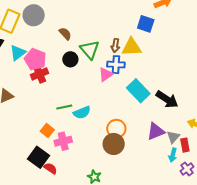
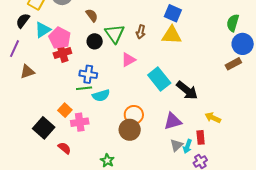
yellow triangle: (132, 47) -> (172, 35), moved
blue cross: (116, 65) -> (88, 74), moved
gray triangle: (173, 137) -> (176, 145), moved
black square: (38, 157) -> (44, 128), moved

